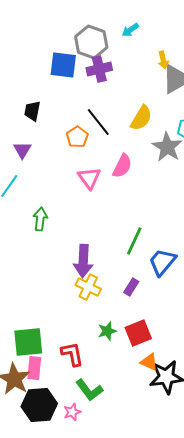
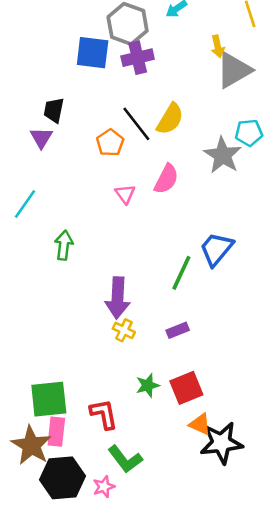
yellow semicircle: (141, 118) -> (170, 119), moved
purple triangle: (22, 150) -> (41, 138), moved
pink triangle: (89, 178) -> (125, 194), size x0.7
blue trapezoid: (162, 262) -> (216, 249), moved
yellow cross: (88, 287) -> (124, 330), size x0.7
purple rectangle: (131, 287) -> (178, 330), turned 36

